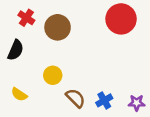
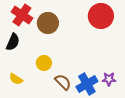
red cross: (26, 18) -> (22, 15), size x1.5
blue cross: (104, 100) -> (87, 84), size x1.5
purple star: (137, 103) -> (109, 79), moved

